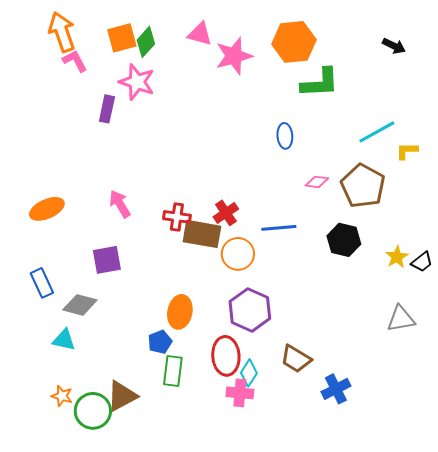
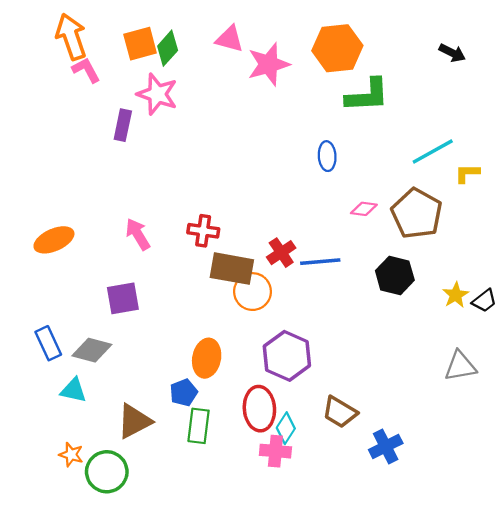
red cross: (226, 213) -> (281, 253), moved
red cross: (177, 217) -> (203, 231), moved
orange circle: (238, 254) -> (253, 292), moved
blue rectangle: (42, 283) -> (48, 343), moved
brown triangle: (122, 396) -> (134, 421), moved

